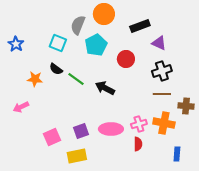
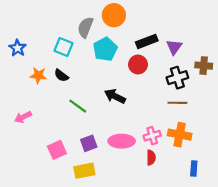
black rectangle: (140, 26) -> (147, 41), moved
purple triangle: (159, 43) -> (174, 47), turned 42
orange star: (35, 79) -> (38, 75), moved
green line: (76, 79) -> (78, 106), moved
brown cross: (186, 106) -> (204, 66), moved

